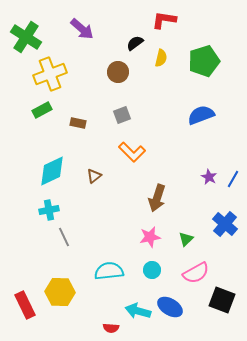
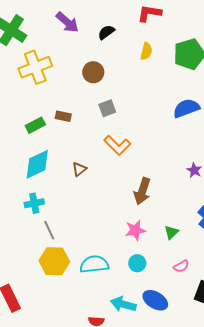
black semicircle: (135, 43) -> (106, 32), moved
brown circle: (118, 72) -> (93, 72), moved
green rectangle: (42, 110) -> (35, 125), moved
pink semicircle: (196, 273) -> (181, 266), size x0.6
yellow hexagon: (60, 292) -> (54, 261), moved

